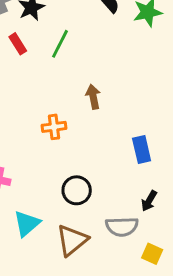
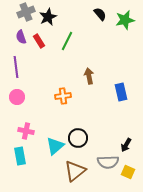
blue rectangle: (142, 150) -> (121, 92), moved
cyan triangle: (27, 224) -> (55, 146), moved
yellow square: (152, 254) -> (128, 172), moved

